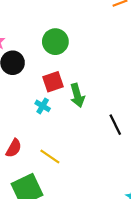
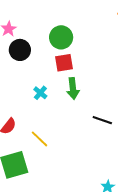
red square: (53, 82) -> (64, 63), moved
black line: (115, 125) -> (102, 120), turned -54

